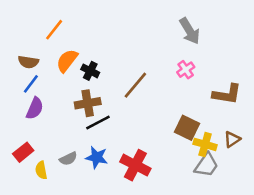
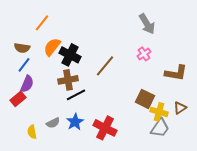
black cross: (90, 71) -> (70, 55), size x1.5
red rectangle: (23, 152) -> (18, 99), moved
blue star: (97, 157) -> (75, 122), turned 30

